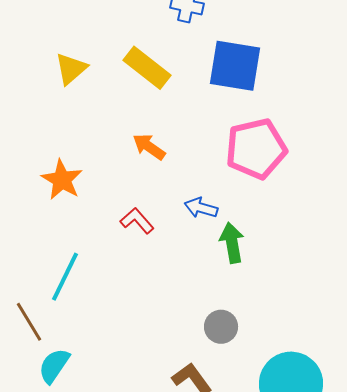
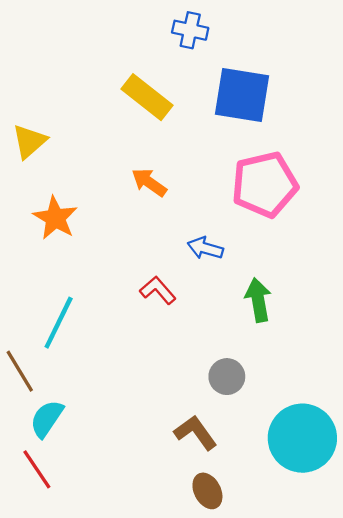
yellow triangle: (71, 69) -> (29, 141), moved
red L-shape: (137, 221) -> (158, 290), moved
green arrow: (232, 243) -> (258, 300), moved

